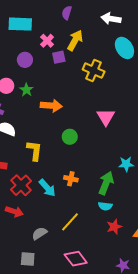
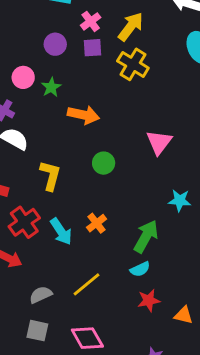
purple square: (59, 57) -> (93, 48), moved
yellow cross: (94, 71) -> (133, 64), moved
cyan star: (126, 164) -> (180, 200), moved
orange cross: (71, 179) -> (97, 223), turned 32
cyan semicircle: (105, 206) -> (140, 269), turned -40
gray square: (28, 259) -> (37, 331), moved

